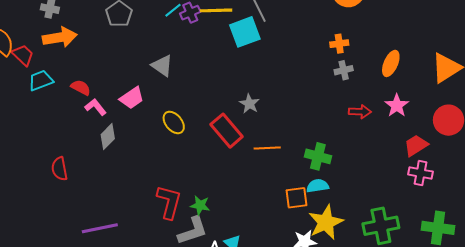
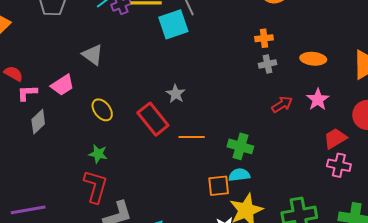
orange ellipse: (391, 63) -> (313, 59), turned 70
pink L-shape: (96, 107) -> (27, 93), turned -55
red arrow: (360, 112) -> (282, 104), turned -35
green star: (200, 205) -> (98, 154), moved

